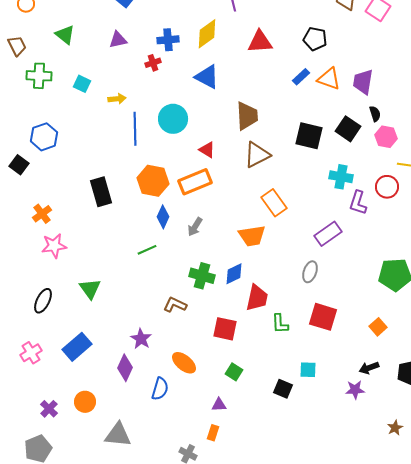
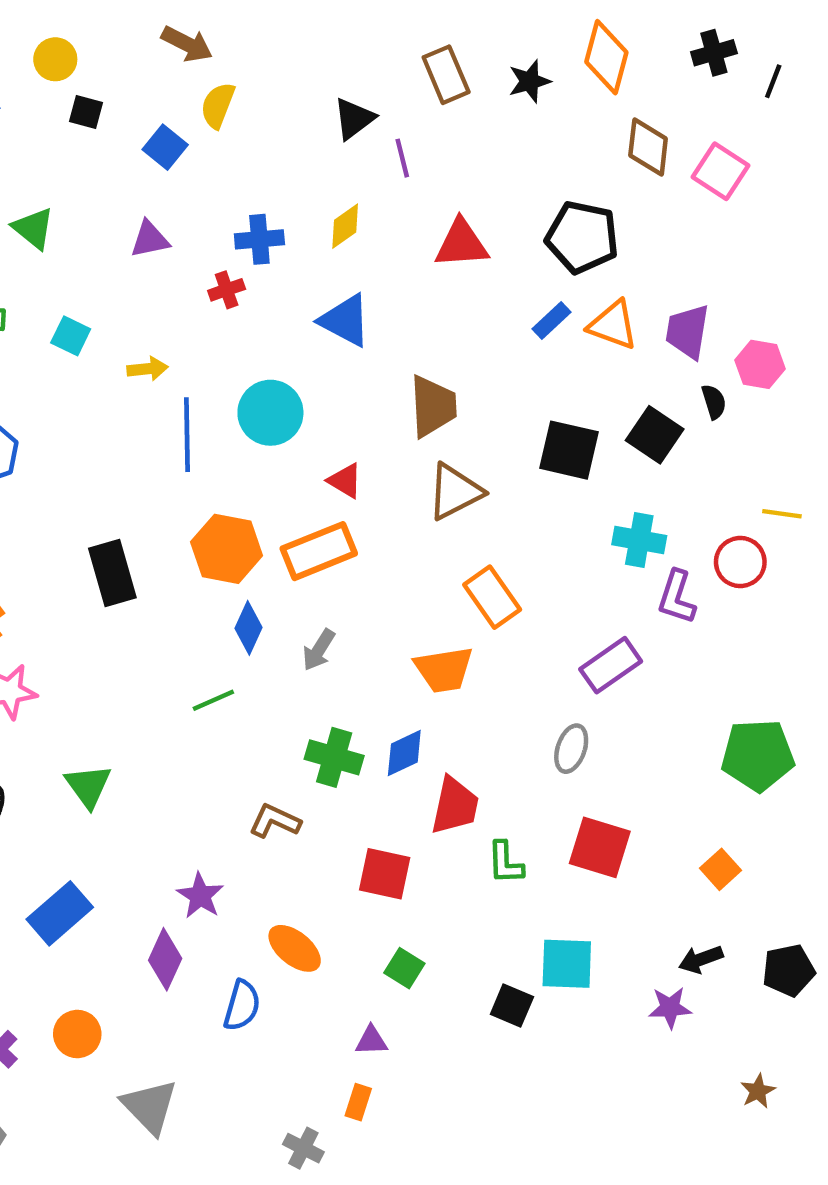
yellow diamond: (207, 34) -> (345, 226), size x0.7
black pentagon: (315, 39) -> (582, 237), size x1.4
pink hexagon: (386, 137) -> (760, 364), moved
cyan square: (308, 370) -> (567, 964), size x1.5
gray triangle: (118, 435) -> (150, 1106), turned 40

